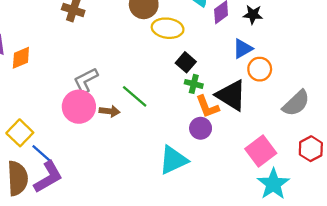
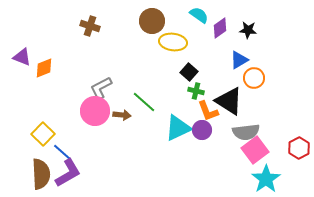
gray semicircle: (296, 103) -> (246, 132), moved, turned 36
cyan triangle: (173, 160) -> (178, 128), moved

